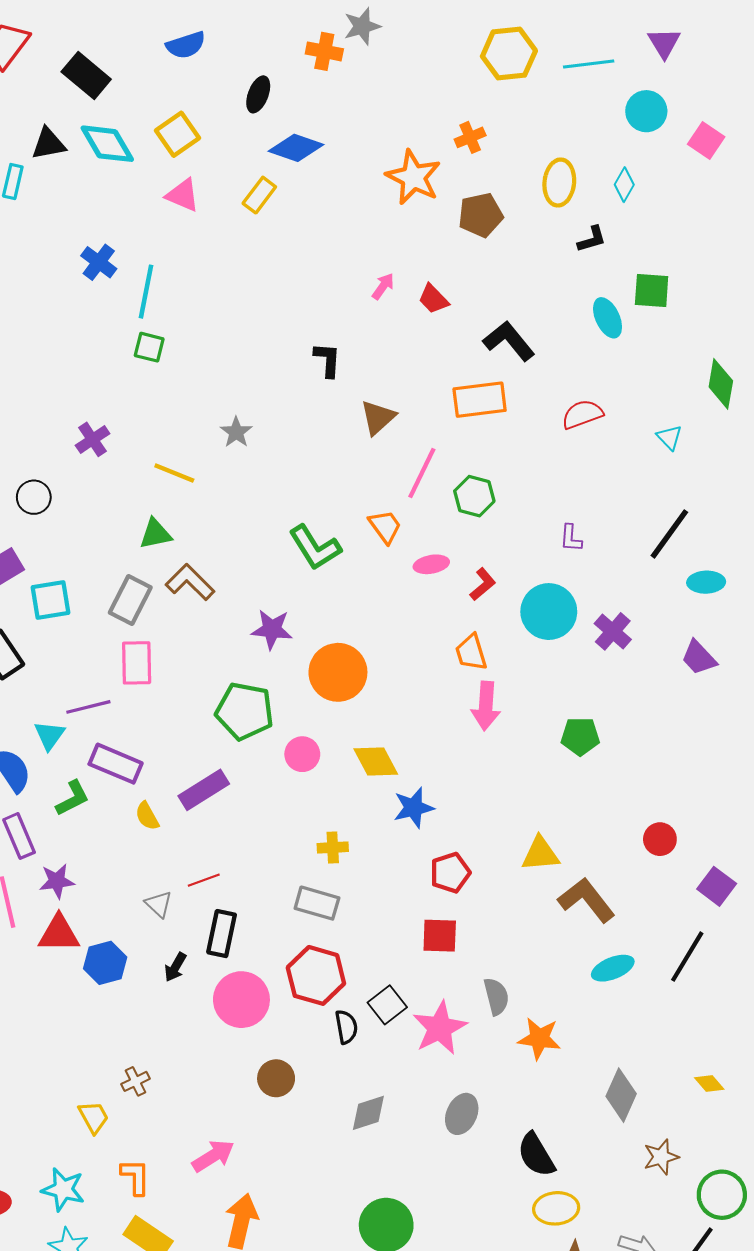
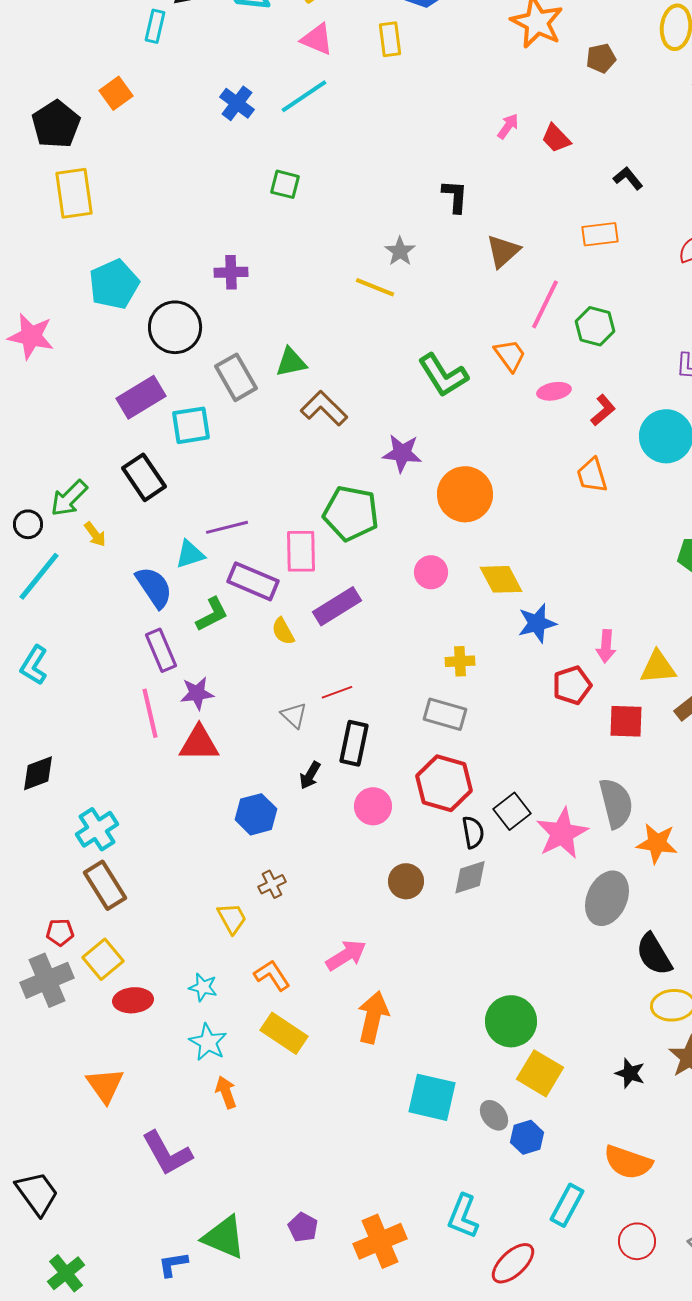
yellow rectangle: (259, 195) -> (390, 39), turned -44
brown pentagon: (481, 215) -> (601, 58), size x0.7
cyan line: (146, 292) -> (304, 96), moved, turned 45
black L-shape: (509, 341) -> (628, 178), size x0.6
orange rectangle: (480, 400) -> (600, 234), size x0.7
gray star: (236, 432) -> (400, 251), moved
purple cross: (93, 439) -> (231, 272), turned 32
yellow line: (174, 473) -> (375, 287), moved
black circle: (34, 497) -> (175, 327), size x1.6
gray rectangle: (130, 600) -> (236, 377), moved, turned -57
pink rectangle: (137, 663) -> (301, 551), moved
pink arrow: (486, 706) -> (606, 646), moved, size x0.7
green pentagon: (245, 711) -> (351, 513), moved
cyan triangle: (50, 735) -> (190, 554), turned 36
red square: (440, 936) -> (626, 721), moved
blue hexagon: (105, 963) -> (256, 814), moved
gray semicircle: (496, 996) -> (616, 803), size x1.4
pink circle: (241, 1000) -> (373, 806), size x0.7
gray diamond: (368, 1113) -> (470, 877), moved
gray ellipse: (462, 1114) -> (607, 898), moved, size x1.4
orange L-shape: (136, 1177) -> (272, 975), turned -33
cyan star: (63, 1189) -> (203, 987), size x0.7

